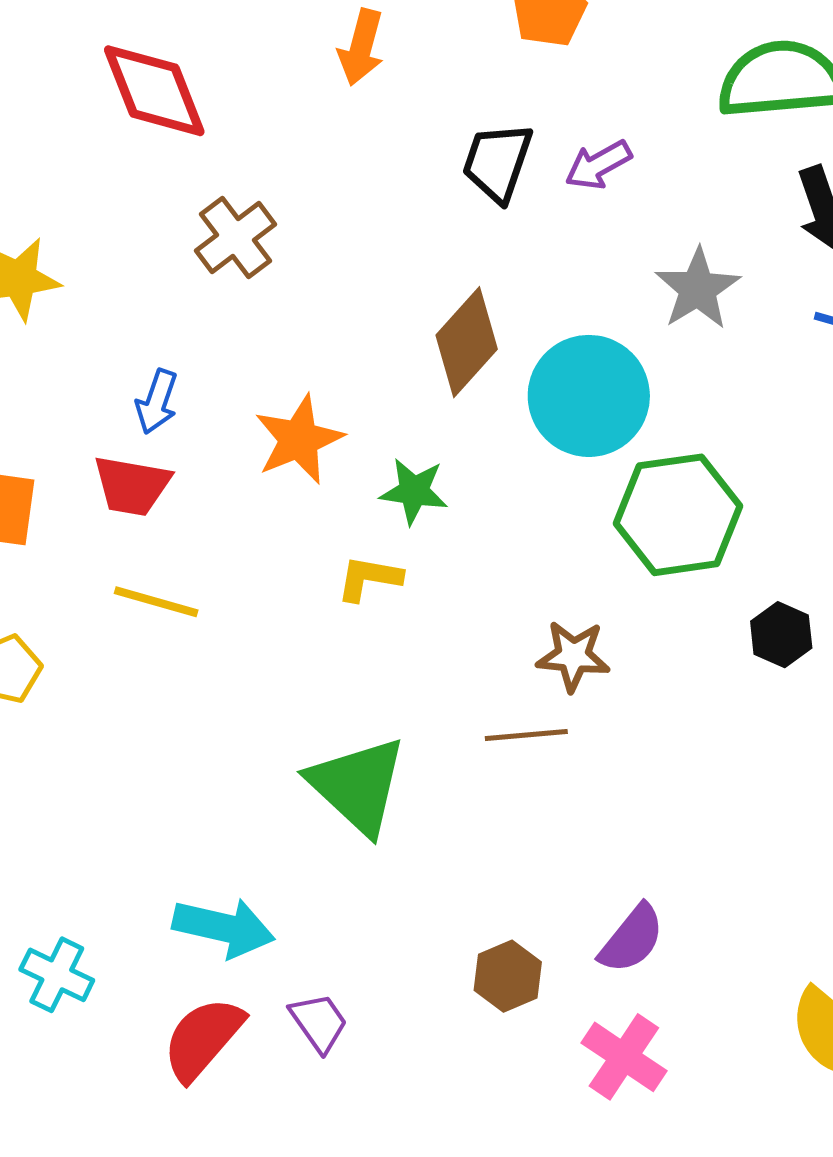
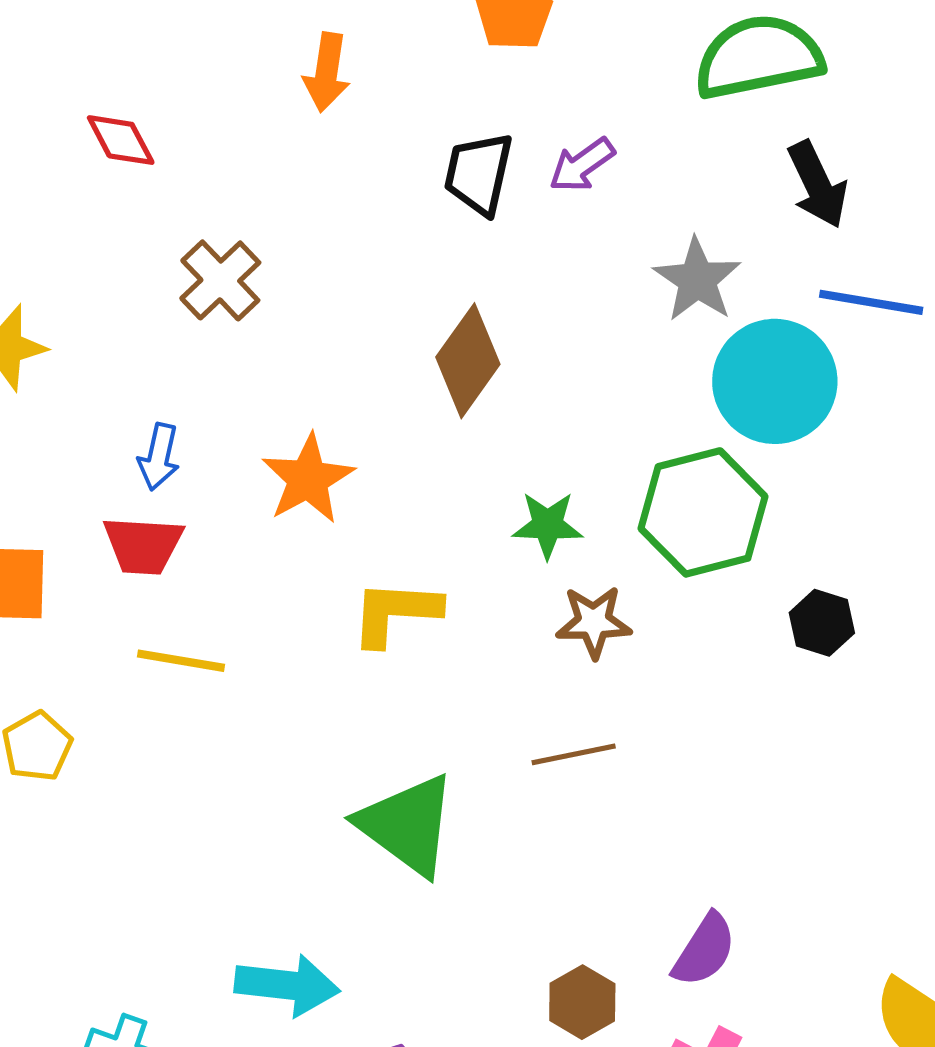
red diamond: (154, 91) -> (121, 140), size x0.6
cyan circle: (589, 396) -> (775, 381), moved
green star: (414, 491) -> (548, 525), moved
yellow L-shape: (369, 578) -> (395, 613), size x1.4
brown star: (573, 656) -> (594, 622), moved

